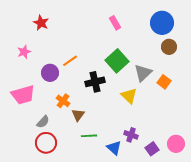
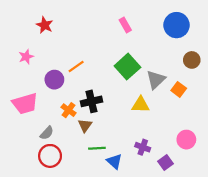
brown circle: (169, 47) -> (192, 60), moved
black cross: (95, 82) -> (91, 101), moved
yellow triangle: (129, 96) -> (141, 105), turned -42
pink circle: (176, 144) -> (186, 140), moved
blue triangle: (114, 148) -> (114, 161), moved

